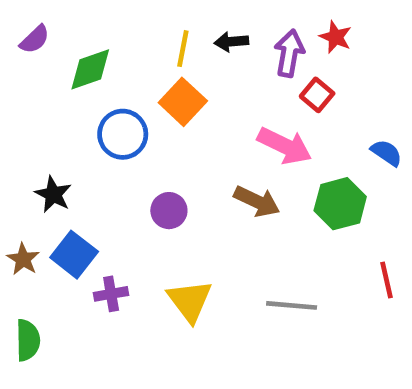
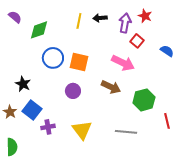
purple semicircle: (35, 39) -> (15, 17), turned -96
orange square: (183, 102) -> (79, 62), moved, turned -30
blue semicircle: (386, 153) -> (167, 51), moved
green hexagon: (340, 204) -> (144, 100), moved

